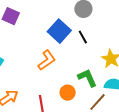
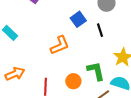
blue square: (59, 31) -> (78, 19), size x0.7

